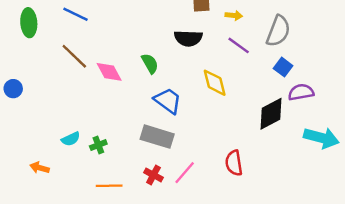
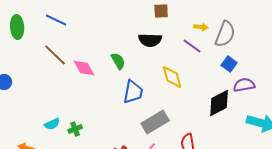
yellow arrow: (234, 15) -> (201, 27), moved
blue trapezoid: (168, 101) -> (133, 92), turned 65
gray rectangle: (157, 137) -> (155, 122), moved, turned -48

